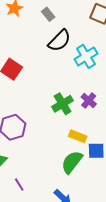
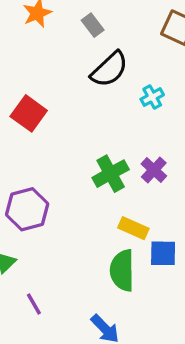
cyan cross: (86, 56) -> (152, 97), size x0.6
green semicircle: (72, 162) -> (122, 270), turned -40

